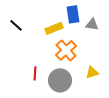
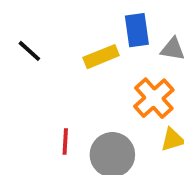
orange cross: (66, 50) -> (154, 98), moved

